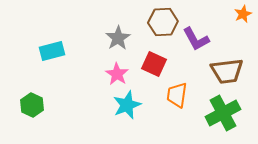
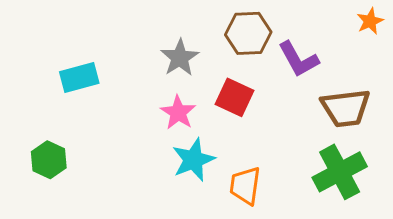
orange trapezoid: (177, 95) -> (245, 186), moved

